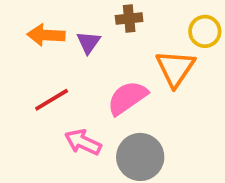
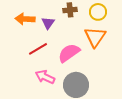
yellow circle: (205, 31) -> (98, 12), moved
red line: (52, 100) -> (38, 49), moved

